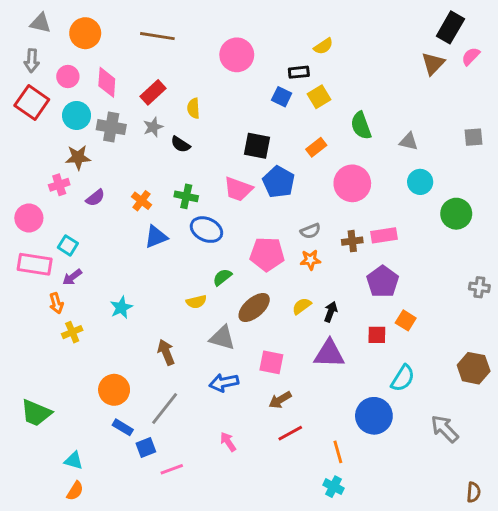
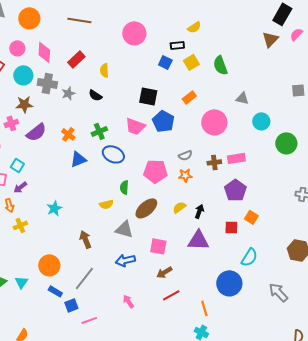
green semicircle: (361, 126) -> (220, 65), moved
gray star: (153, 127) -> (68, 93), moved
gray triangle: (409, 141) -> (242, 98), moved
green cross: (186, 196) -> (99, 131), turned -35
purple semicircle: (95, 198) -> (36, 132), size x1.5
green semicircle: (222, 277) -> (124, 187), turned -48
cyan triangle: (74, 461) -> (21, 282), moved, turned 48

